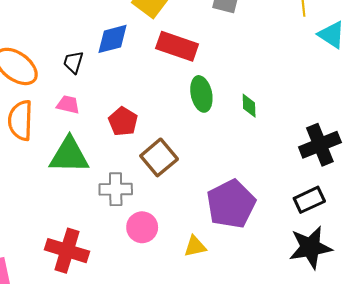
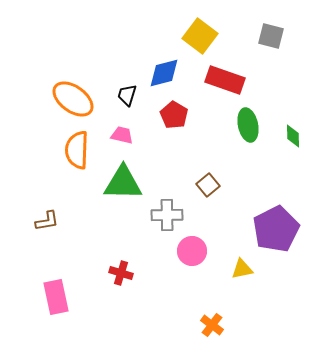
red pentagon: (123, 121) -> (174, 115), moved
brown square: (159, 157) -> (208, 185), size x0.7
red cross: (67, 251) -> (121, 273), size x0.6

